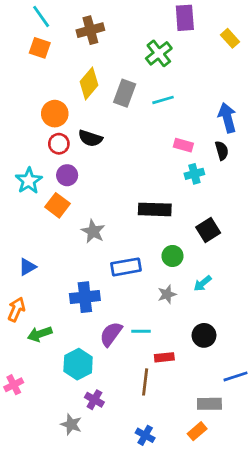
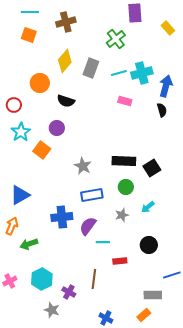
cyan line: (41, 16) -> (30, 12), turned -54
blue arrow: (227, 118) -> (166, 86), turned 30
red circle: (59, 144) -> (14, 105), moved
pink rectangle: (183, 145) -> (125, 101), moved
cyan cross: (194, 174) -> (142, 73), moved, size x1.5
purple circle: (67, 175) -> (57, 128), moved
black rectangle: (155, 209) -> (124, 161), moved
gray star: (93, 231) -> (83, 166), moved
blue triangle: (27, 267) -> (20, 195), size x1.5
purple semicircle: (111, 334) -> (88, 226), moved
cyan hexagon: (78, 364) -> (42, 279), moved
brown line: (145, 382) -> (94, 279), moved

